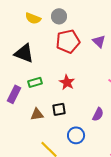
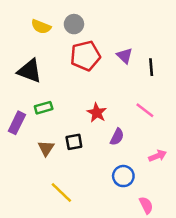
red star: (67, 82) -> (97, 113), moved
brown triangle: (37, 114) -> (46, 148), turned -48
purple semicircle: (98, 114) -> (117, 137), moved
blue circle: (76, 135) -> (123, 176), moved

